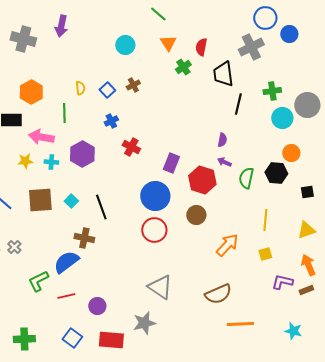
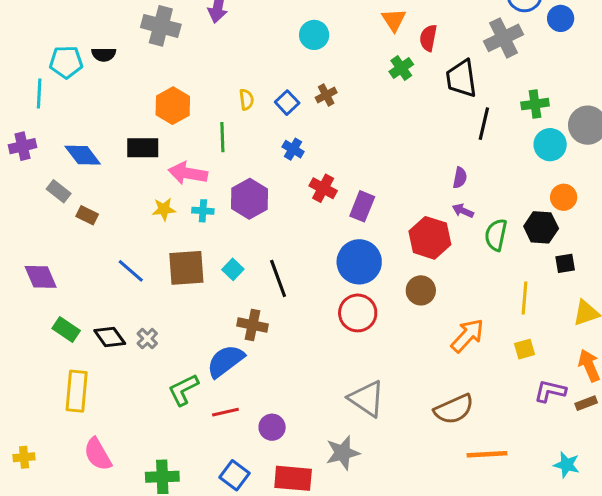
orange triangle: (168, 43) -> (394, 20), moved
blue cross: (111, 121) -> (293, 149), turned -32
purple rectangle: (171, 163) -> (362, 206), moved
black square: (307, 192) -> (565, 263), moved

